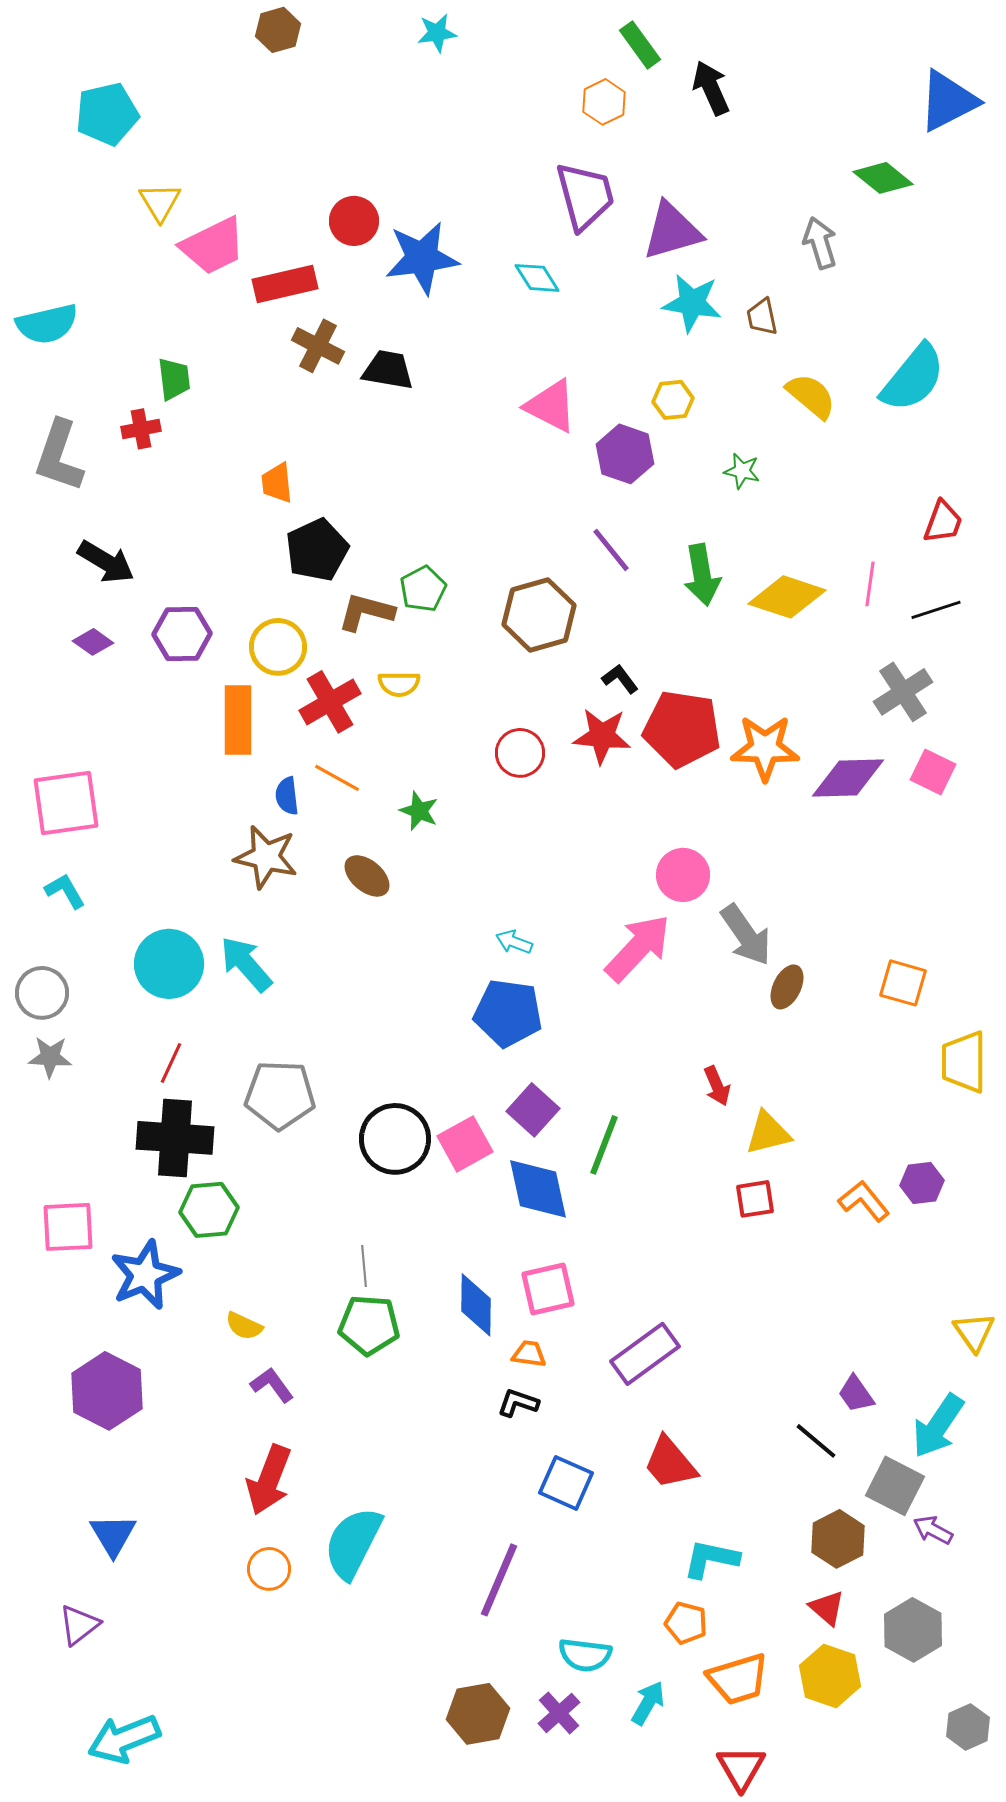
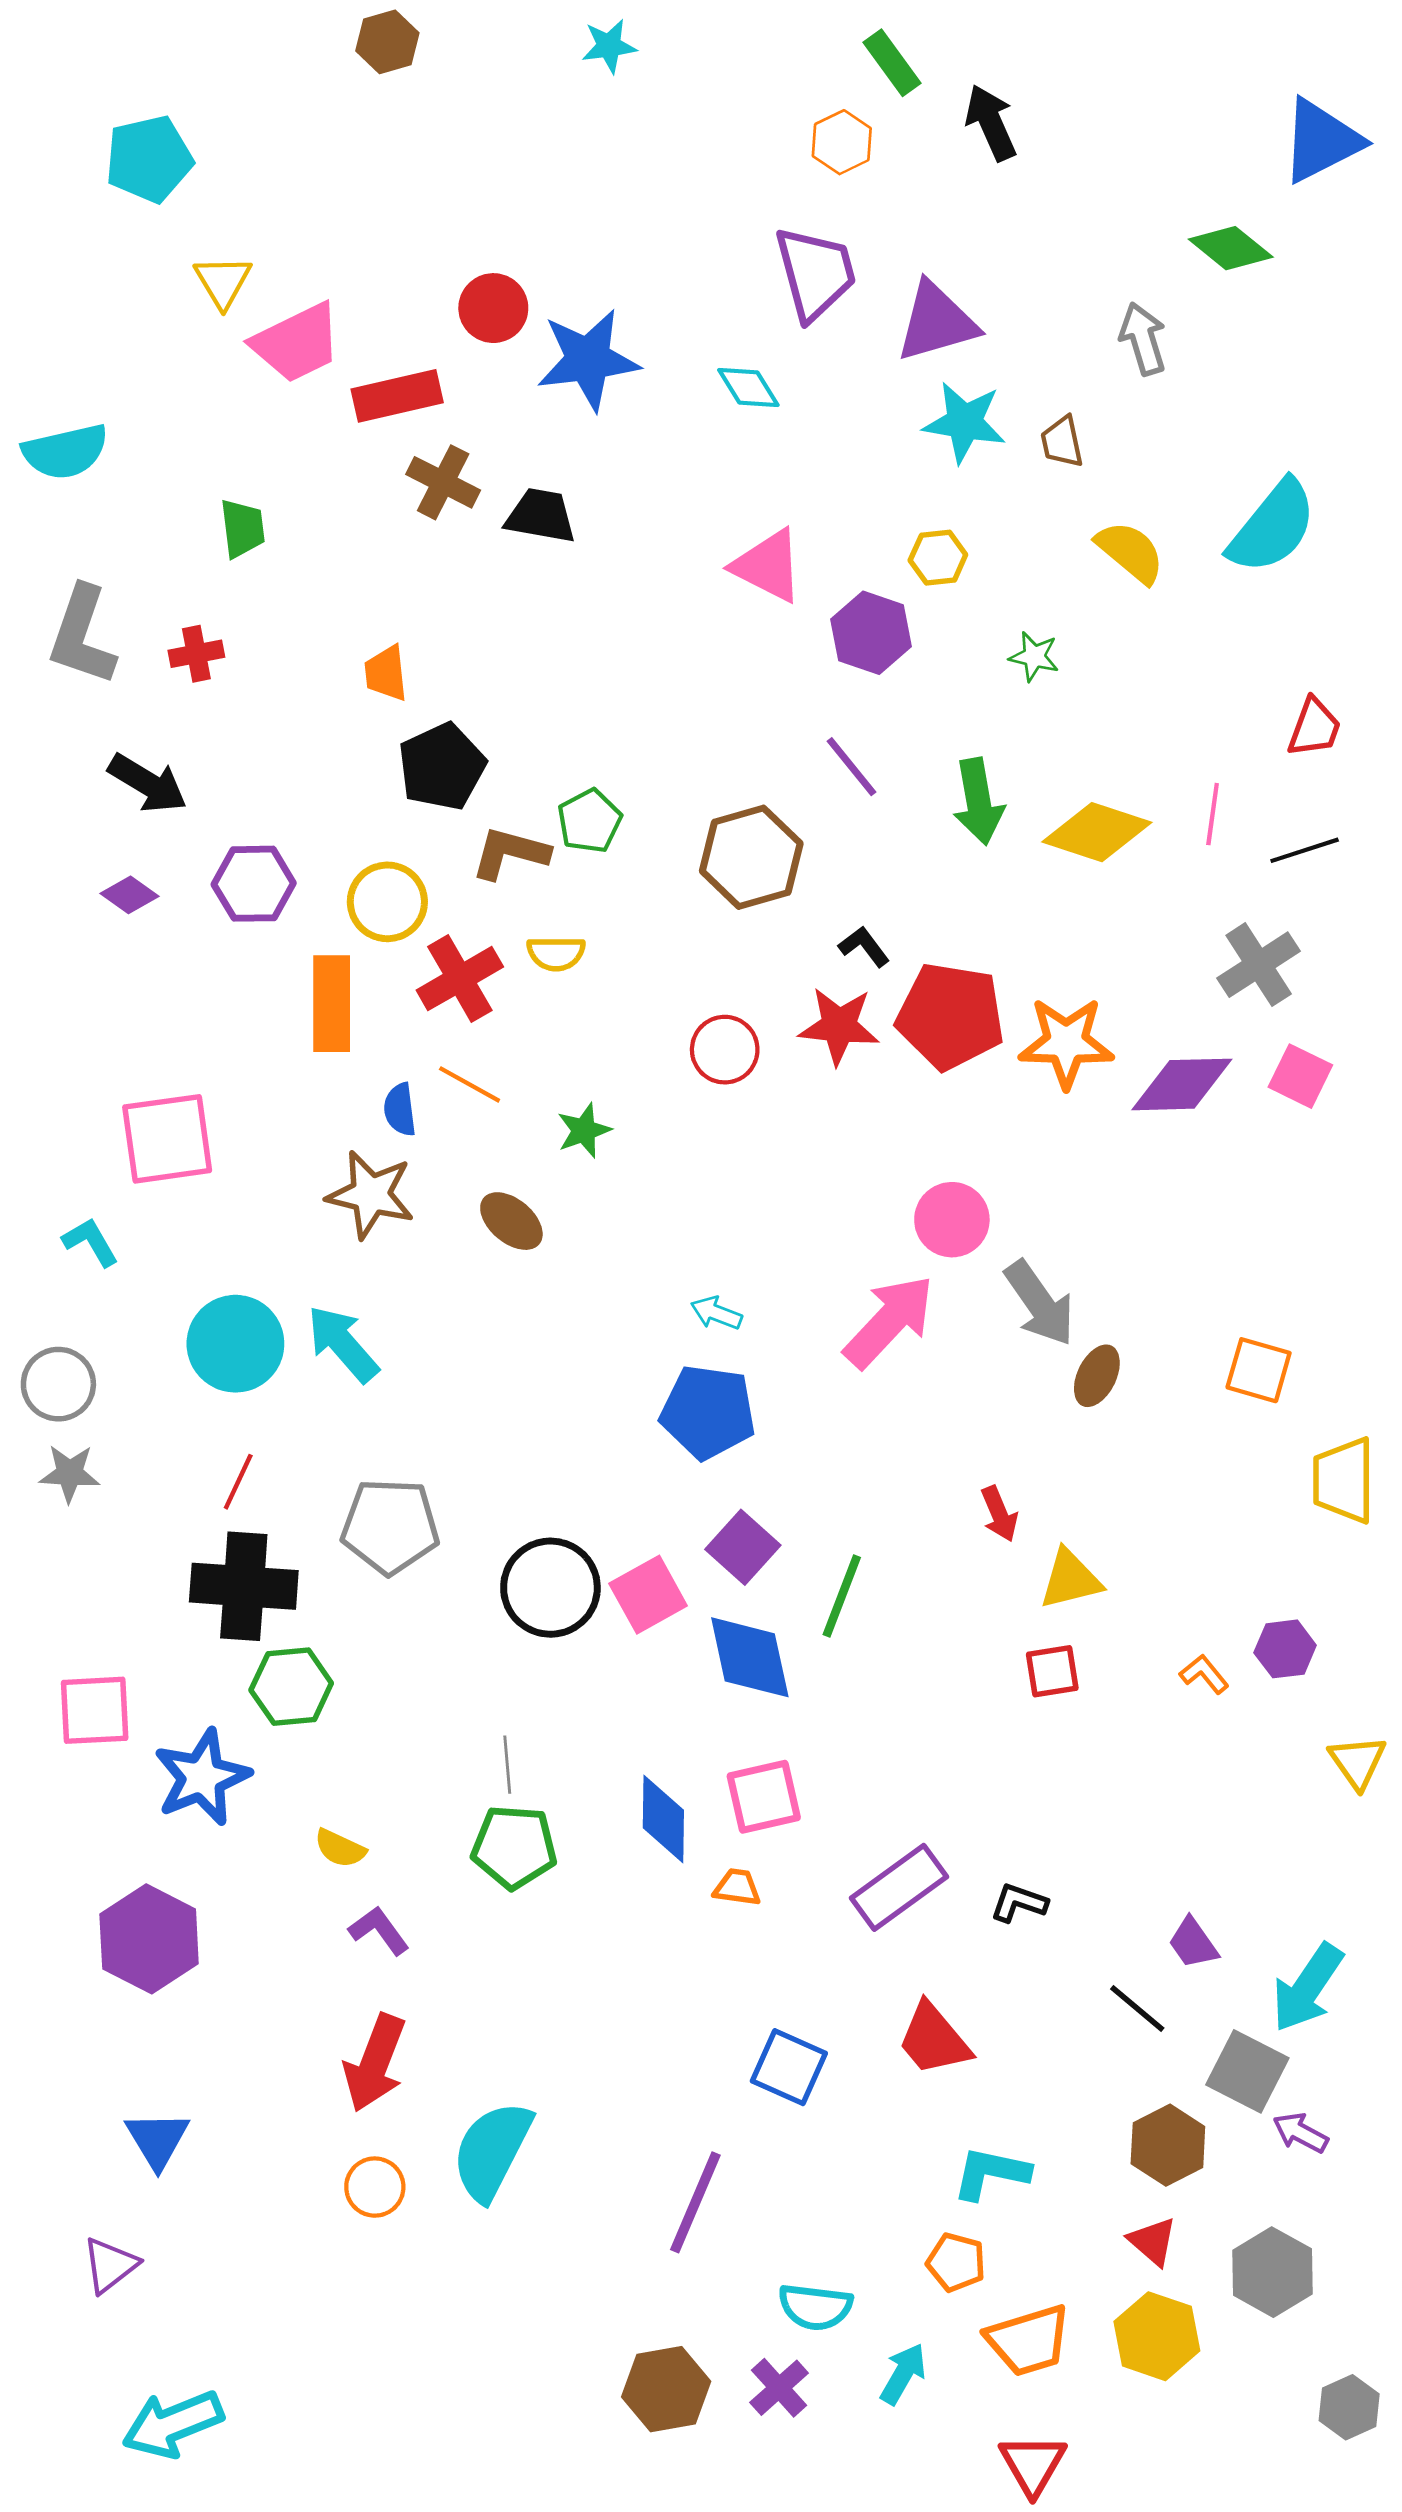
red cross: (141, 429) -> (196, 654), moved
pink square: (66, 803) -> (167, 1139), moved
green star: (419, 811) -> (584, 1130), turned 30
orange L-shape: (864, 1201) -> (1204, 1674), size x0.7
yellow triangle: (974, 1332) -> (1358, 1762), moved
black L-shape: (518, 1403) -> (1019, 1903), moved

